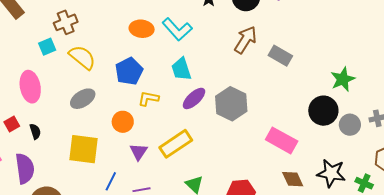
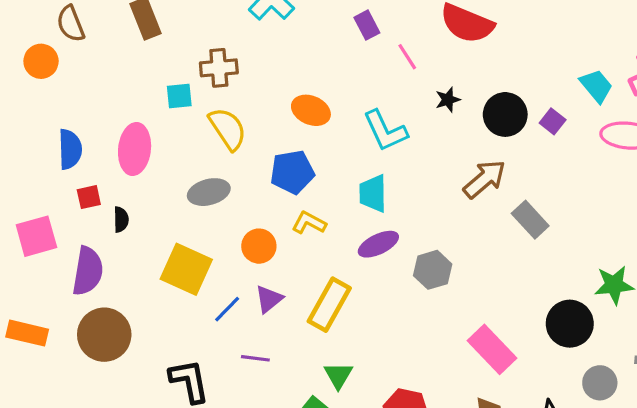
orange ellipse: (142, 29) -> (311, 110), moved
gray hexagon: (231, 104) -> (433, 270), size x0.7
gray circle: (350, 125) -> (600, 383), moved
yellow rectangle: (176, 144) -> (329, 305), turned -44
blue line: (111, 181) -> (227, 309), moved

